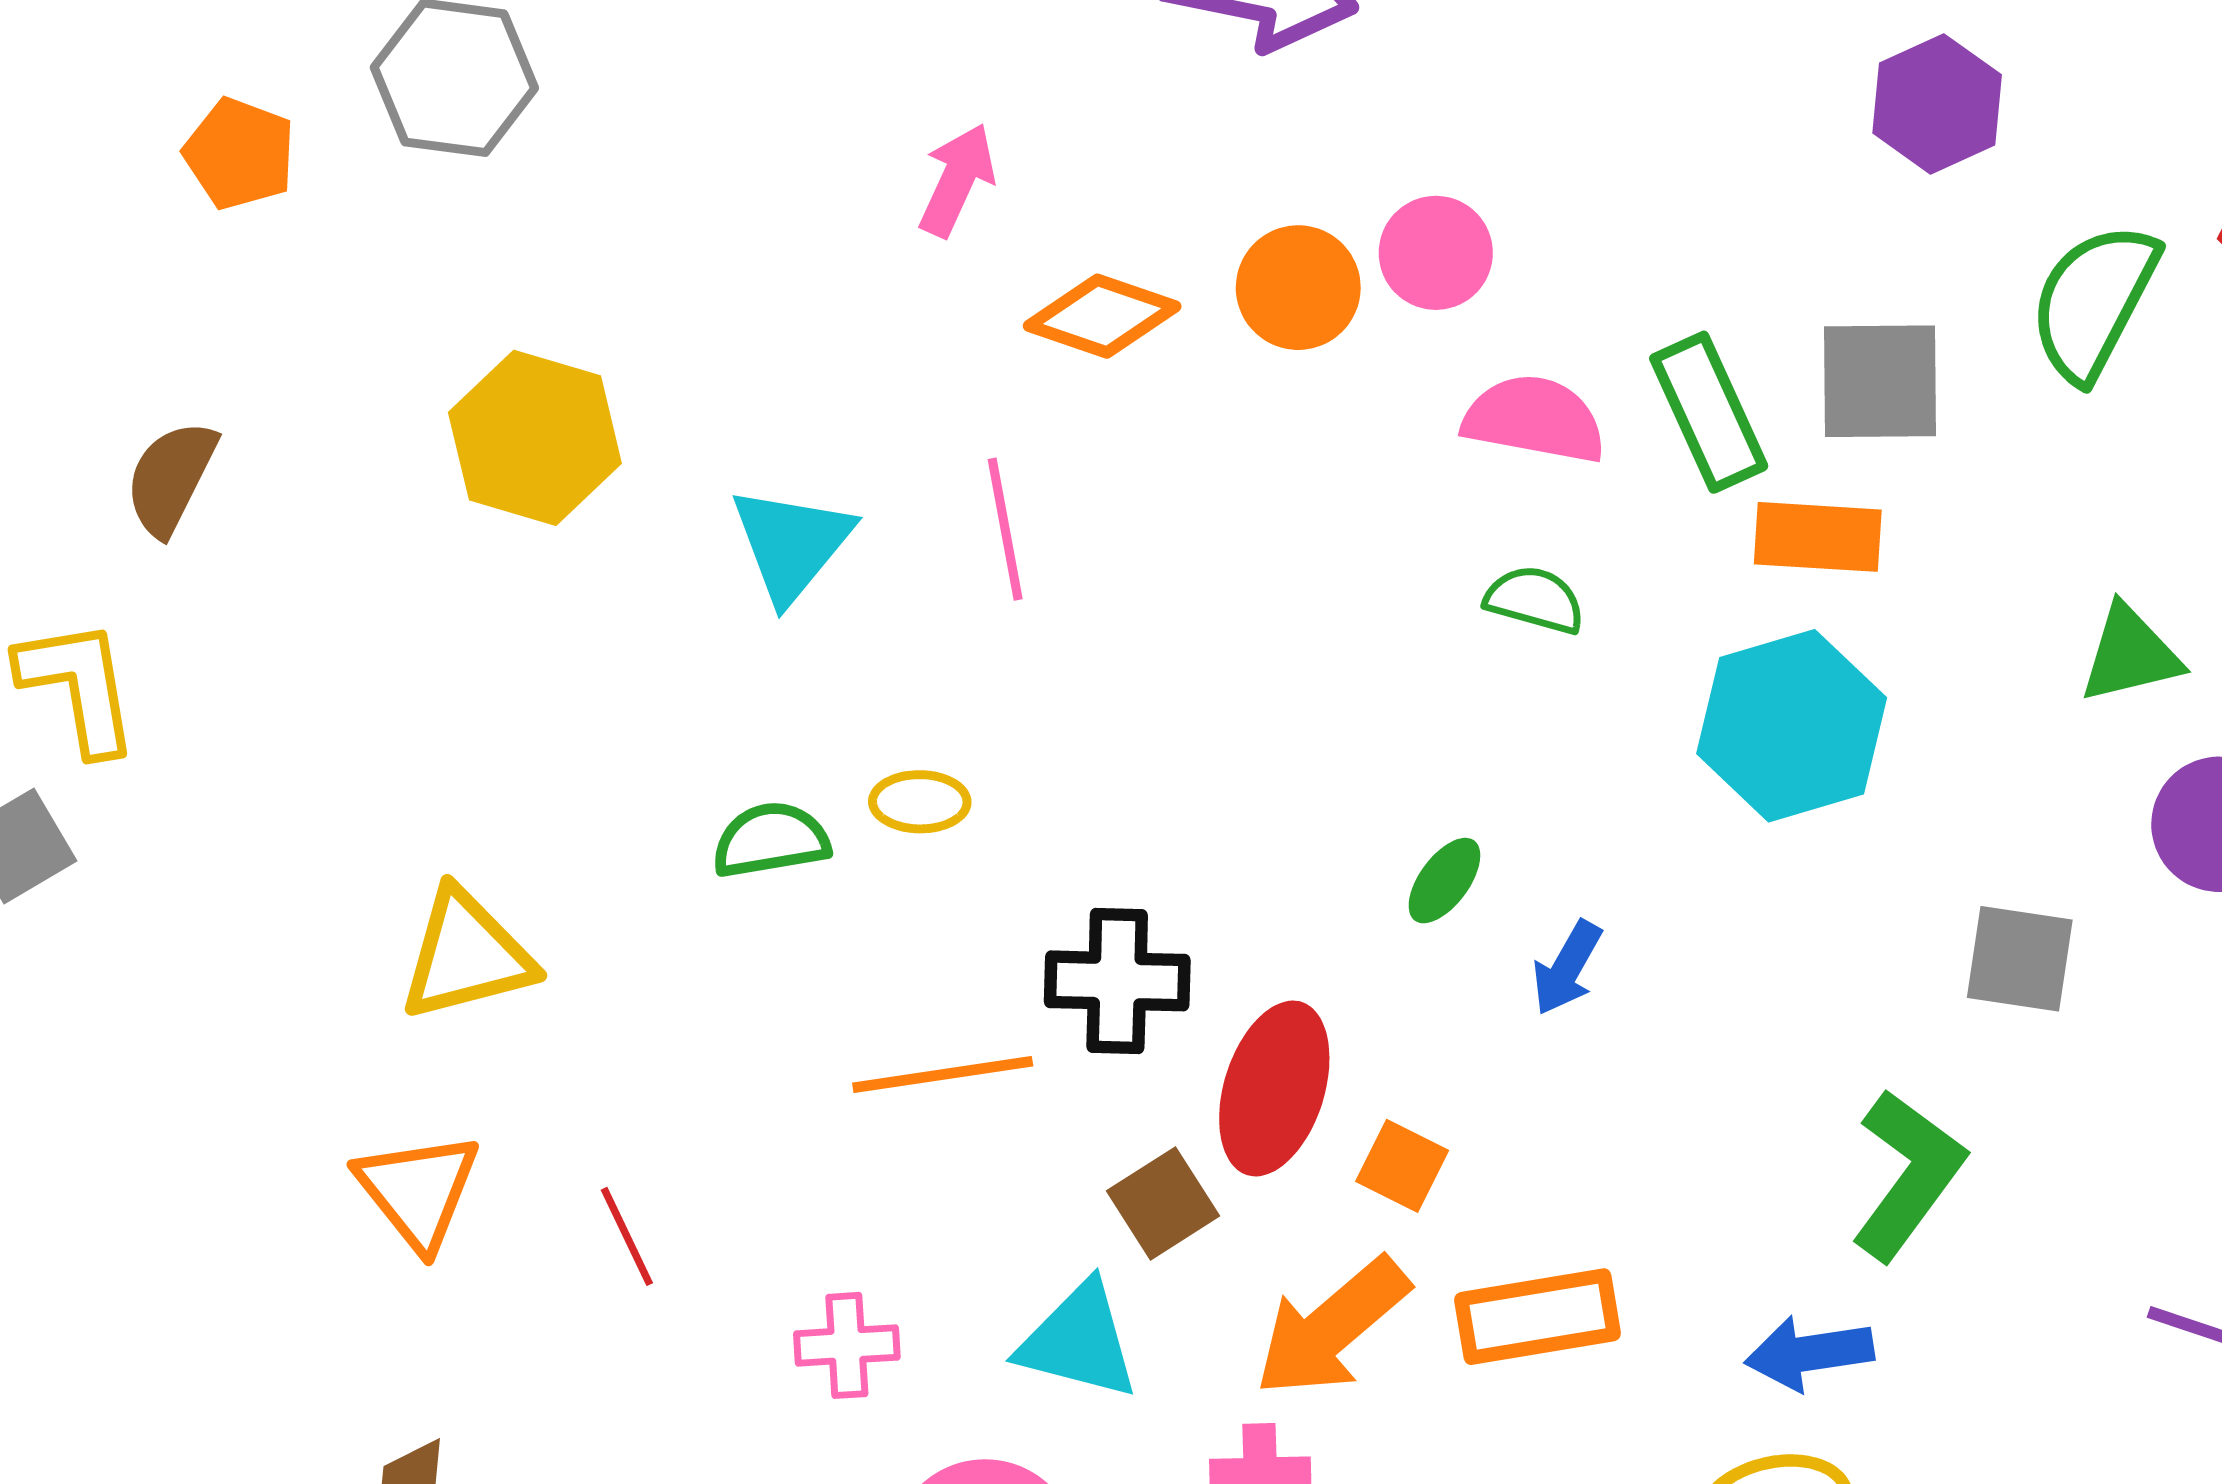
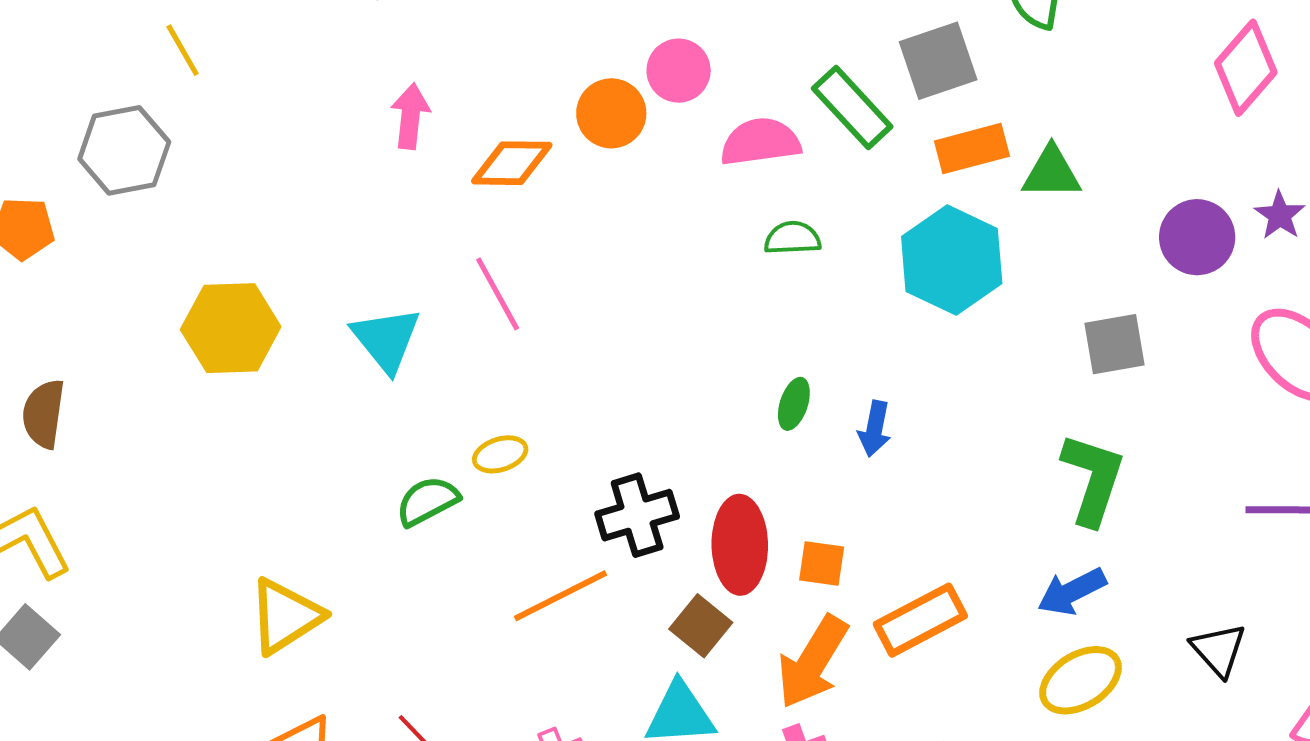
orange rectangle: (1818, 537) -> (972, 149), moved
green triangle: (2130, 654) -> (1052, 173), moved, turned 32

